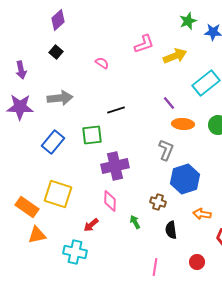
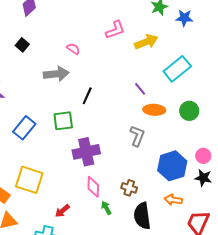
black square: (56, 52) -> (22, 45), moved
gray arrow: (60, 98) -> (56, 74), moved
black line: (116, 110) -> (87, 96), turned -48
blue hexagon: (185, 179) -> (172, 166), moved
pink diamond: (110, 201) -> (93, 187), moved
black semicircle: (171, 230) -> (142, 216), size x1.5

